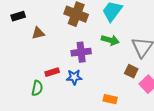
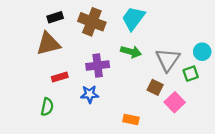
black rectangle: (18, 16) -> (55, 17), moved
brown triangle: (38, 33) -> (48, 44), size x1.6
red rectangle: (52, 72) -> (60, 77), moved

